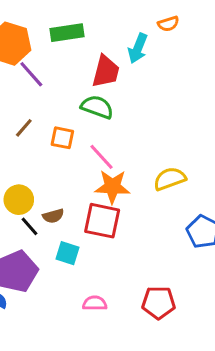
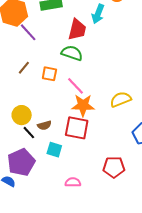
red pentagon: (159, 303) -> (114, 167), moved

